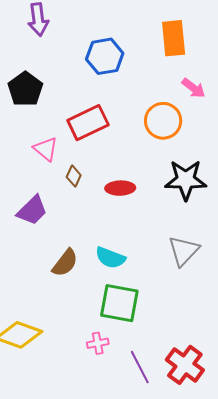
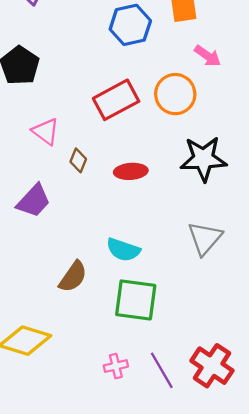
blue hexagon: (105, 56) -> (130, 25), moved
red rectangle: (88, 123) -> (116, 100), moved
brown semicircle: (65, 263) -> (73, 277), moved
pink cross: (98, 343) -> (116, 366), moved

